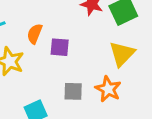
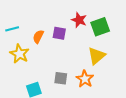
purple square: (60, 47) -> (59, 33), moved

